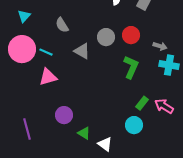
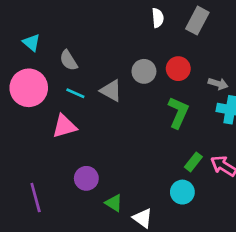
cyan triangle: (24, 16) -> (31, 43), turned -32
gray semicircle: (62, 25) -> (69, 60), moved
cyan line: (46, 52) -> (75, 93), moved

